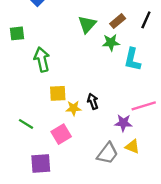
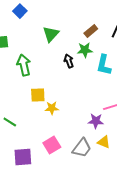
green triangle: (87, 24) -> (51, 34), moved
black arrow: (93, 101) -> (69, 61), moved
pink square: (61, 134) -> (52, 145), moved

